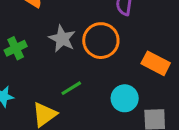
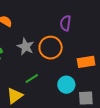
orange rectangle: (156, 63) -> (86, 62), turned -36

